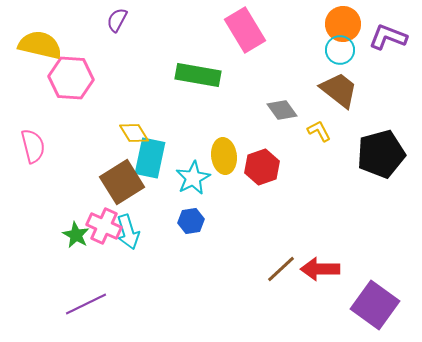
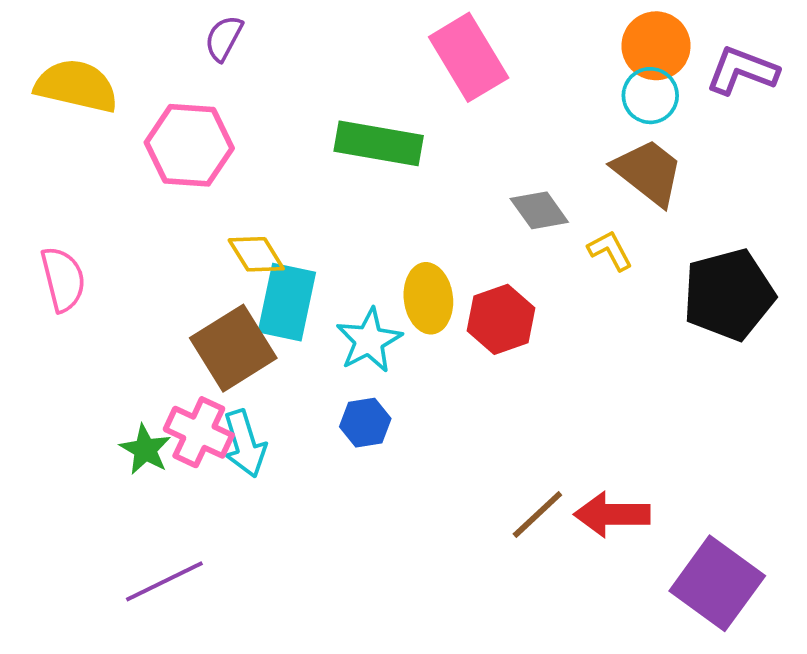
pink hexagon: (71, 78) -> (189, 145), moved

